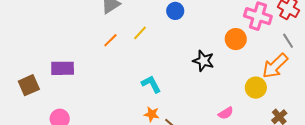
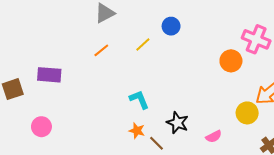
yellow line: (140, 33) -> (143, 45), moved
black star: (203, 61) -> (177, 123), moved

